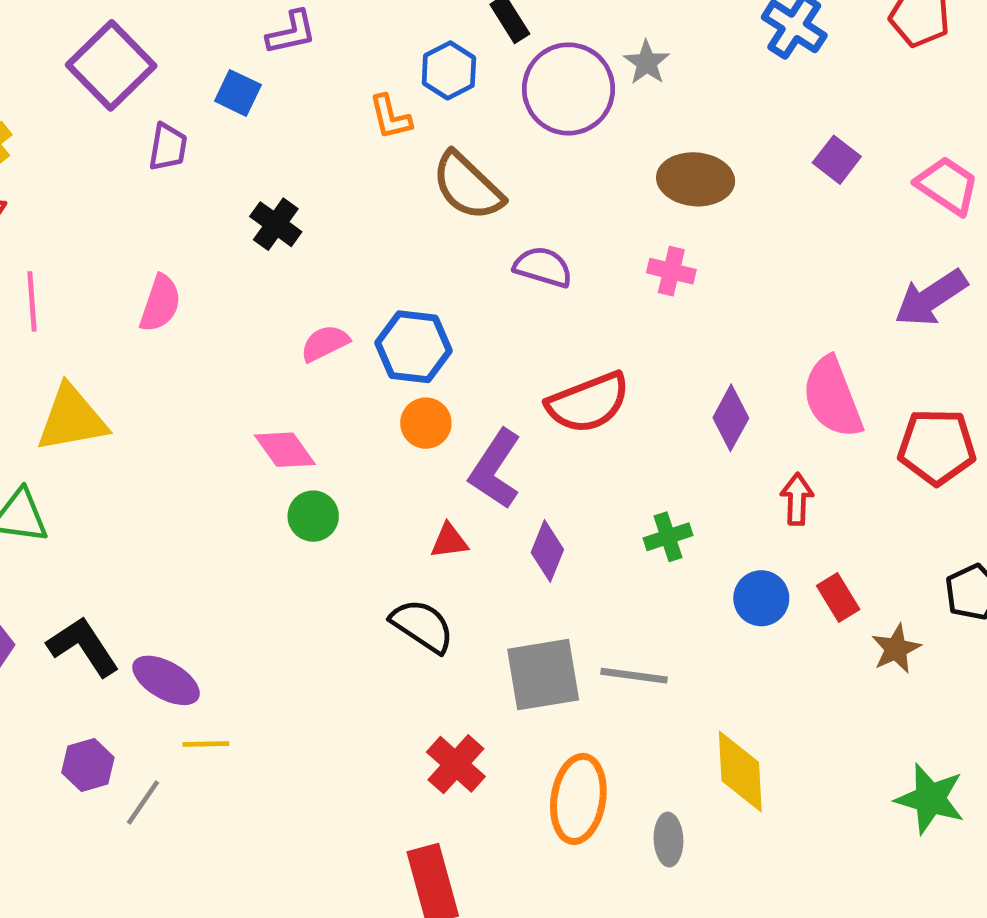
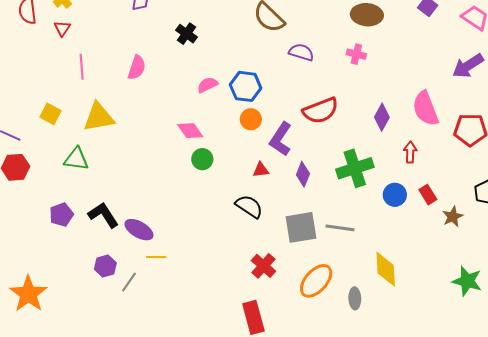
green cross: (668, 537) -> (355, 168), size x1.8
orange ellipse: (578, 799) -> (316, 281), turned 33

